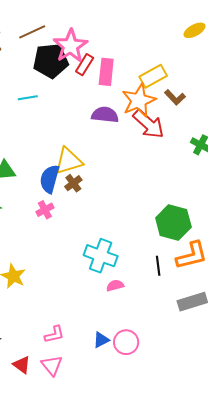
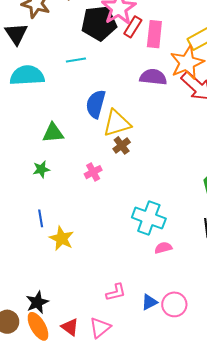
blue semicircle: (50, 179) -> (96, 104), moved
pink L-shape: (54, 334) -> (116, 292), moved
pink triangle: (52, 365) -> (100, 328), turned 30

